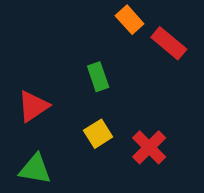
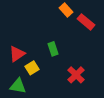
green rectangle: (98, 77) -> (53, 49), moved
yellow square: (98, 134) -> (32, 68), moved

